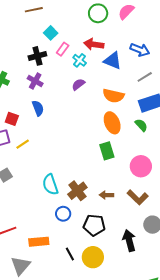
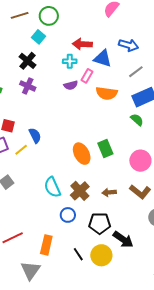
green circle: (98, 13) -> (49, 16), moved
pink rectangle: (63, 49) -> (87, 76), moved
black cross: (37, 56) -> (28, 61), turned -30
cyan cross: (80, 60) -> (70, 61), turned -32
purple semicircle: (78, 84) -> (71, 85), turned -152
blue semicircle: (38, 108) -> (35, 136), moved
orange ellipse: (112, 123) -> (82, 154), moved
black arrow: (129, 240) -> (123, 239), moved, turned 145
orange rectangle: (39, 242) -> (46, 245), turned -66

